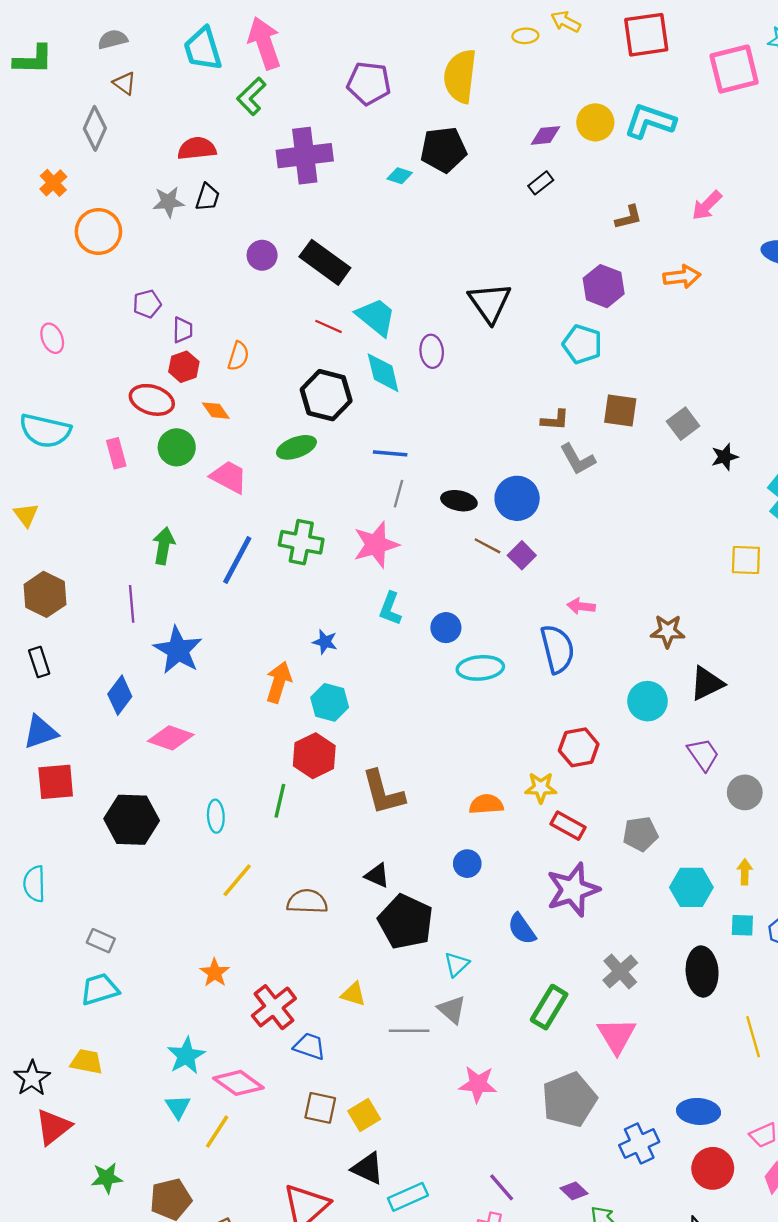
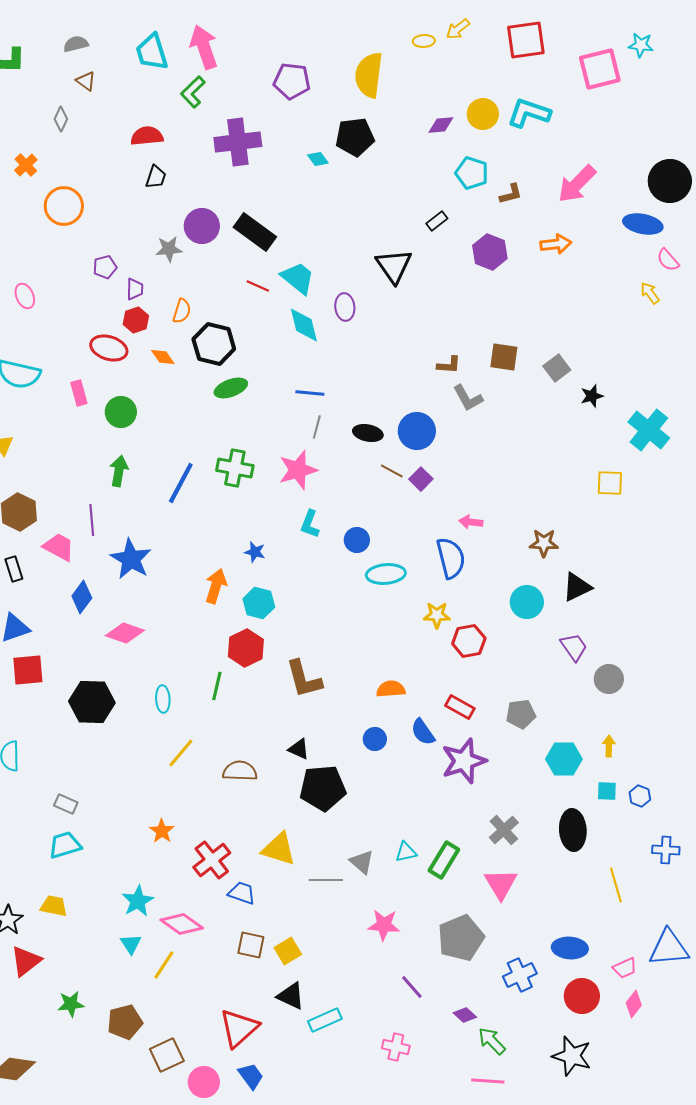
yellow arrow: (566, 22) -> (458, 29), turned -65
gray diamond: (95, 128) -> (61, 119), size x0.7
cyan diamond: (400, 176) -> (318, 159), turned 35
black rectangle: (541, 183) -> (437, 221), moved
gray star: (168, 202) -> (169, 249), moved
pink arrow: (707, 205) -> (577, 184), size x1.5
purple circle: (262, 255) -> (202, 226), size x1.4
cyan pentagon: (582, 344) -> (472, 173), moved
black hexagon: (326, 395) -> (214, 344), moved
green circle: (177, 447) -> (121, 412), moved
pink trapezoid: (229, 477) -> (59, 547), moved
yellow star: (541, 788) -> (437, 615), moved
black pentagon: (406, 922) -> (323, 788), turned -30
blue semicircle: (522, 929) -> (423, 732), moved
cyan triangle: (457, 964) -> (406, 852), moved, turned 30
yellow triangle: (353, 994) -> (279, 849), size x1.6
purple line: (502, 1187) -> (412, 987), moved

